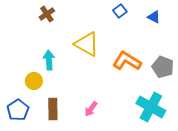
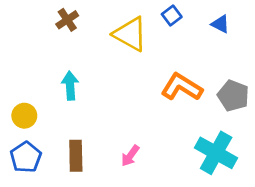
yellow triangle: (87, 44) -> (130, 34), moved
yellow circle: (34, 81) -> (24, 116), moved

